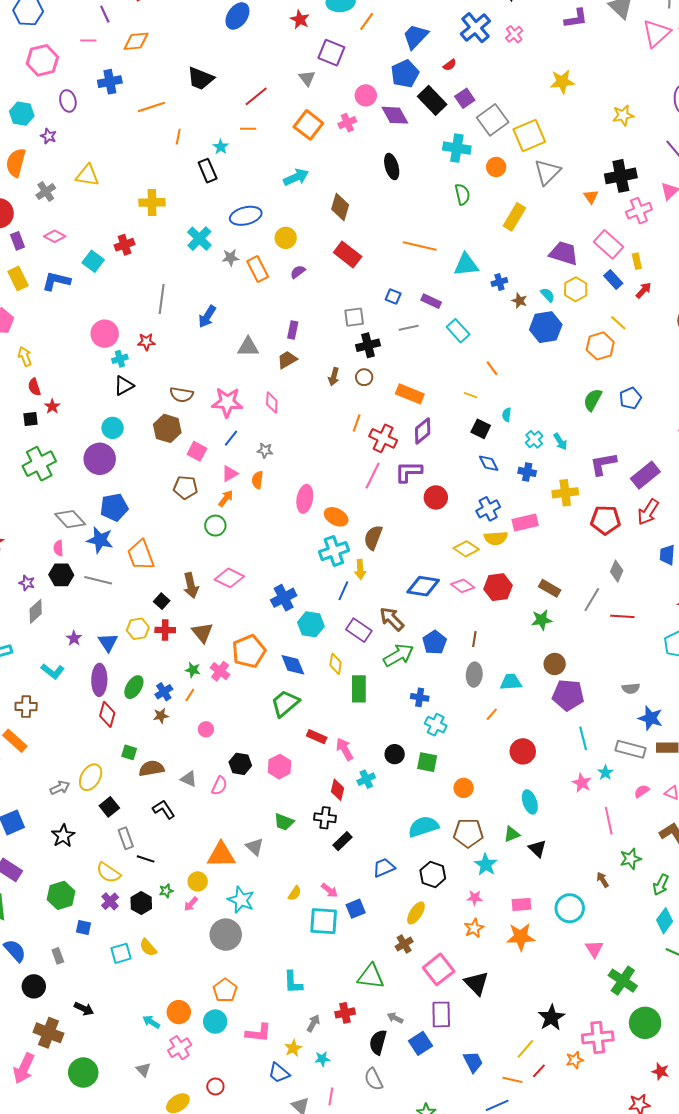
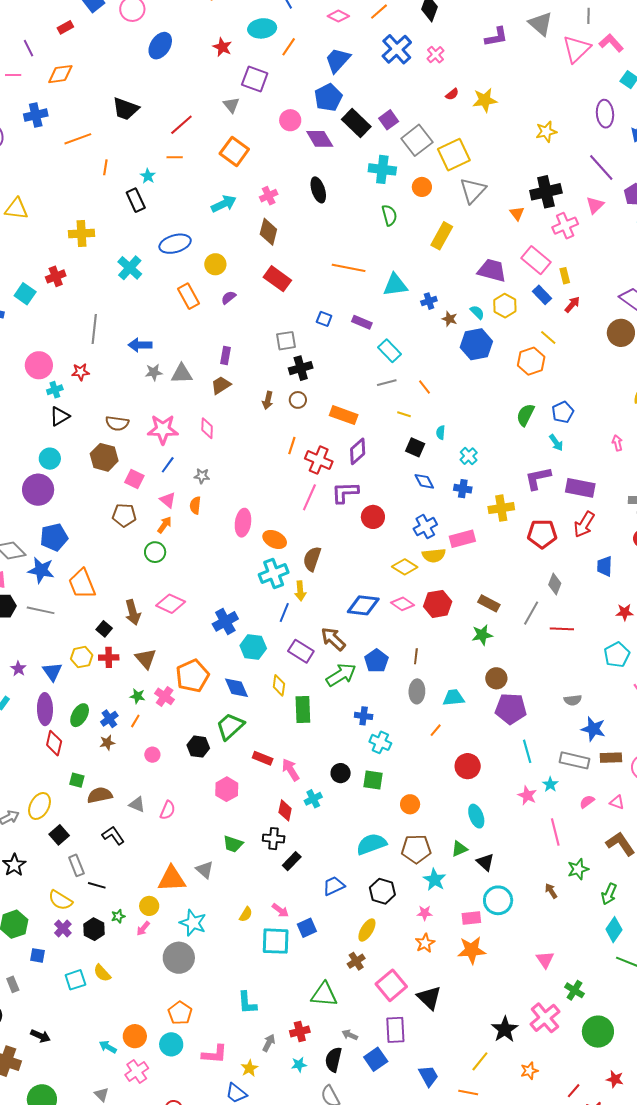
red semicircle: (450, 65) -> (452, 94), moved
pink cross: (347, 123) -> (269, 196), moved
gray star: (231, 258) -> (154, 372), moved
blue arrow: (207, 317) -> (140, 345), turned 60
gray line: (409, 328) -> (387, 383), moved
cyan arrow: (560, 442) -> (556, 443), moved
pink triangle: (230, 474) -> (168, 500), turned -48
purple rectangle: (645, 475) -> (580, 488), turned 52
black hexagon: (240, 764) -> (198, 747), moved
cyan circle: (570, 908) -> (498, 900), moved
green cross: (623, 981) -> (574, 990), size x0.7
pink cross: (598, 1037) -> (545, 1018), moved, turned -32
cyan star: (322, 1059) -> (299, 1065), moved
red line: (539, 1071) -> (574, 1091), moved

